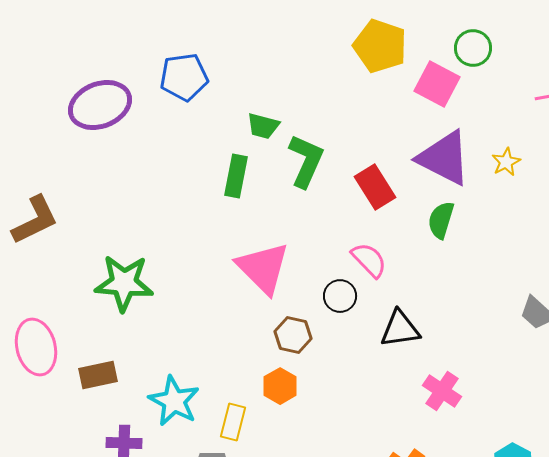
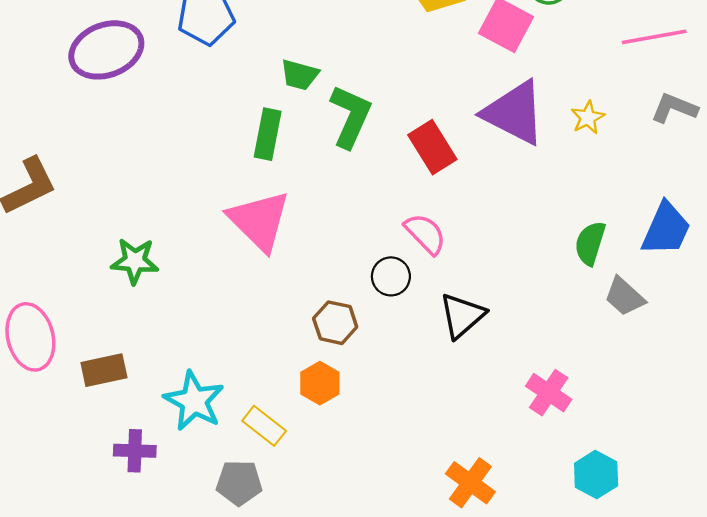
green semicircle: (441, 220) -> (590, 243), moved
pink triangle: (263, 268) -> (259, 221), moved
green star: (124, 283) -> (135, 261), size x0.7
black triangle: (400, 329) -> (462, 316), turned -33
pink cross: (442, 391) -> (549, 393), moved
yellow rectangle: (233, 422) -> (264, 426), turned -66

